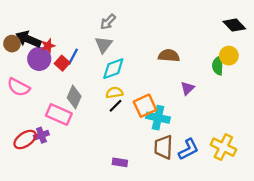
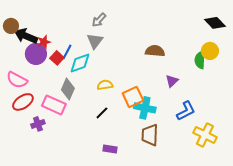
brown circle: (12, 44) -> (11, 26), moved
cyan diamond: (113, 69) -> (80, 63), moved
black line: (116, 106) -> (102, 113), moved
red ellipse: (25, 139) -> (23, 102), moved
blue L-shape: (189, 149) -> (186, 111), moved

